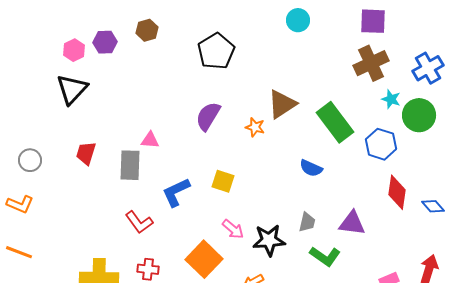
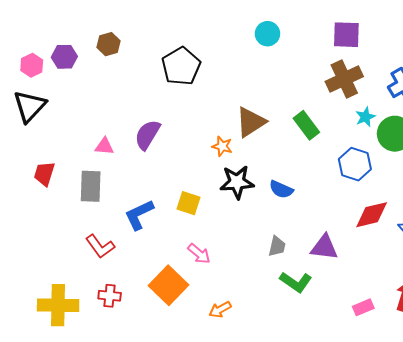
cyan star: (391, 99) -> (365, 117), turned 30
purple semicircle: (208, 116) -> (147, 135), moved
green rectangle: (335, 122) -> (306, 125), moved, size x0.7
pink triangle: (150, 140) -> (104, 146), moved
red diamond: (397, 192) -> (372, 215), turned 68
black star: (269, 240) -> (237, 182), moved

